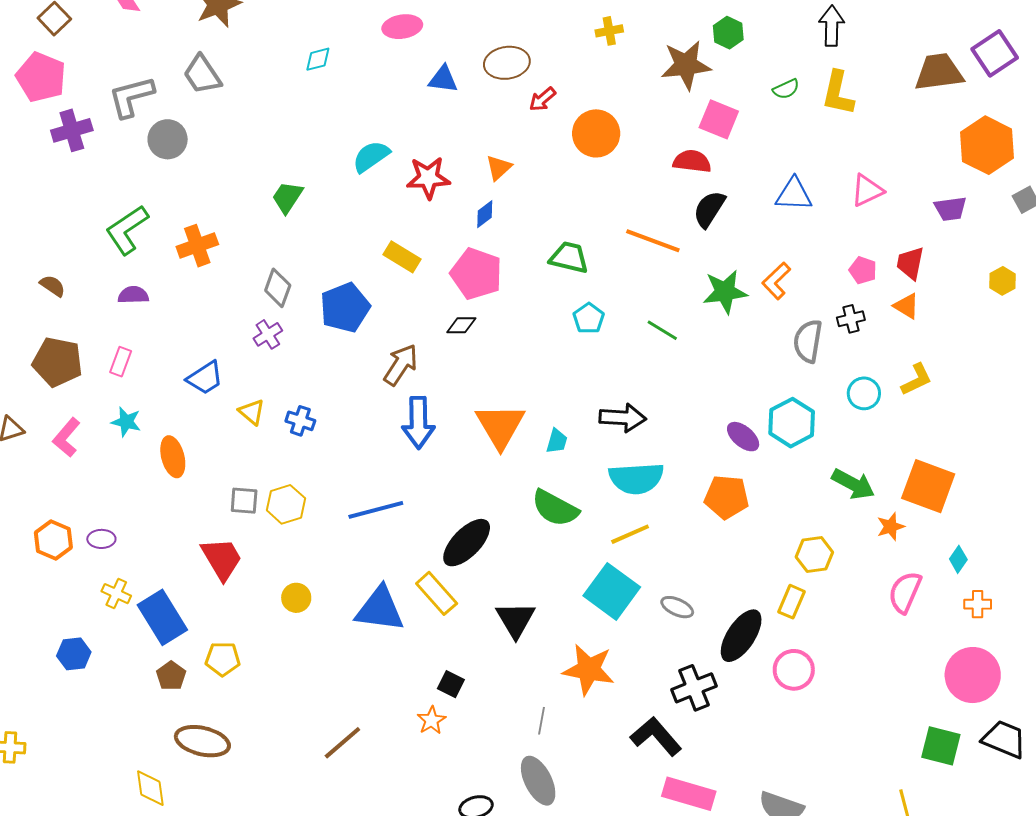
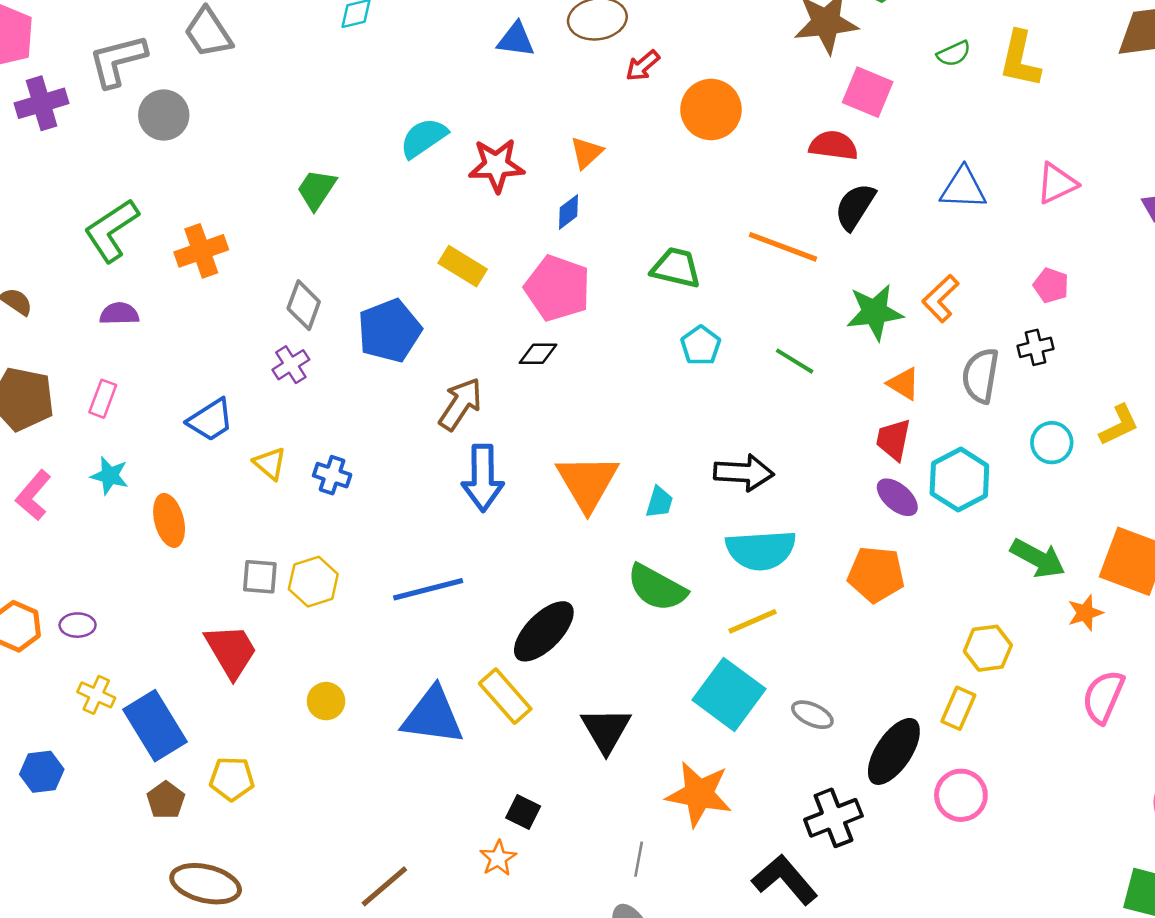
red trapezoid: (910, 263) -> (893, 440), moved
orange triangle: (906, 306) -> (904, 384), moved

